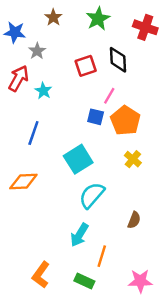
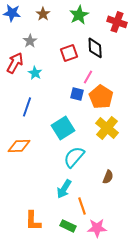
blue star: (15, 32) -> (12, 13), moved
yellow cross: (133, 159) -> (107, 128), size x1.6
orange line: (102, 256) -> (82, 206), turned -36
orange L-shape: (41, 275) -> (33, 221), turned -35
pink star: (140, 281) -> (97, 228), moved

